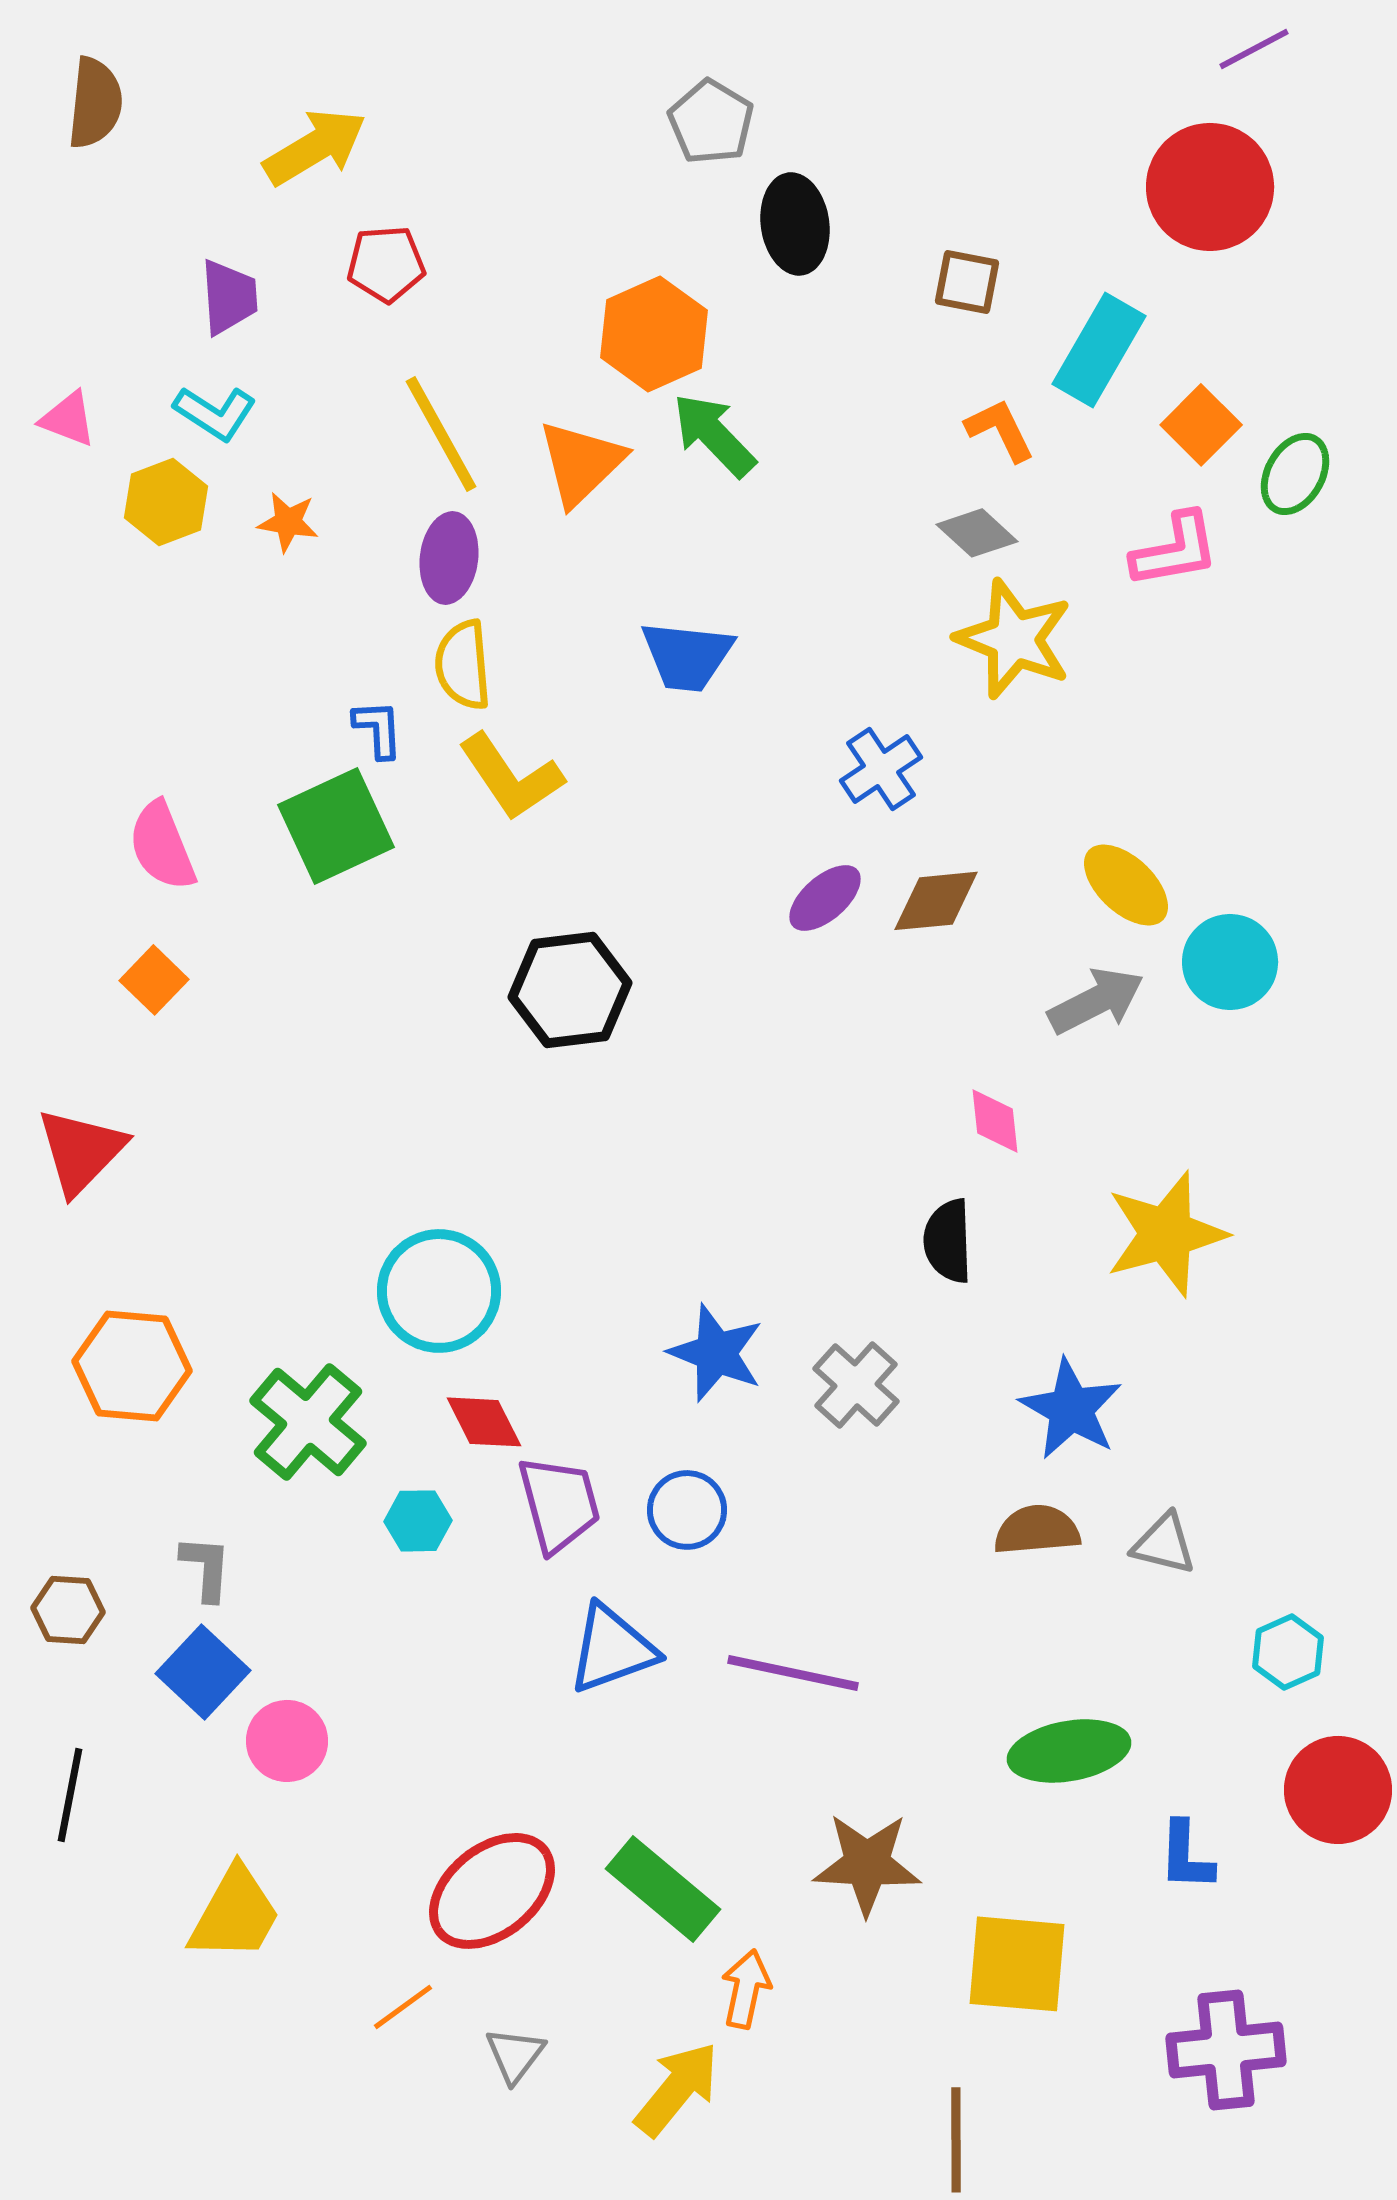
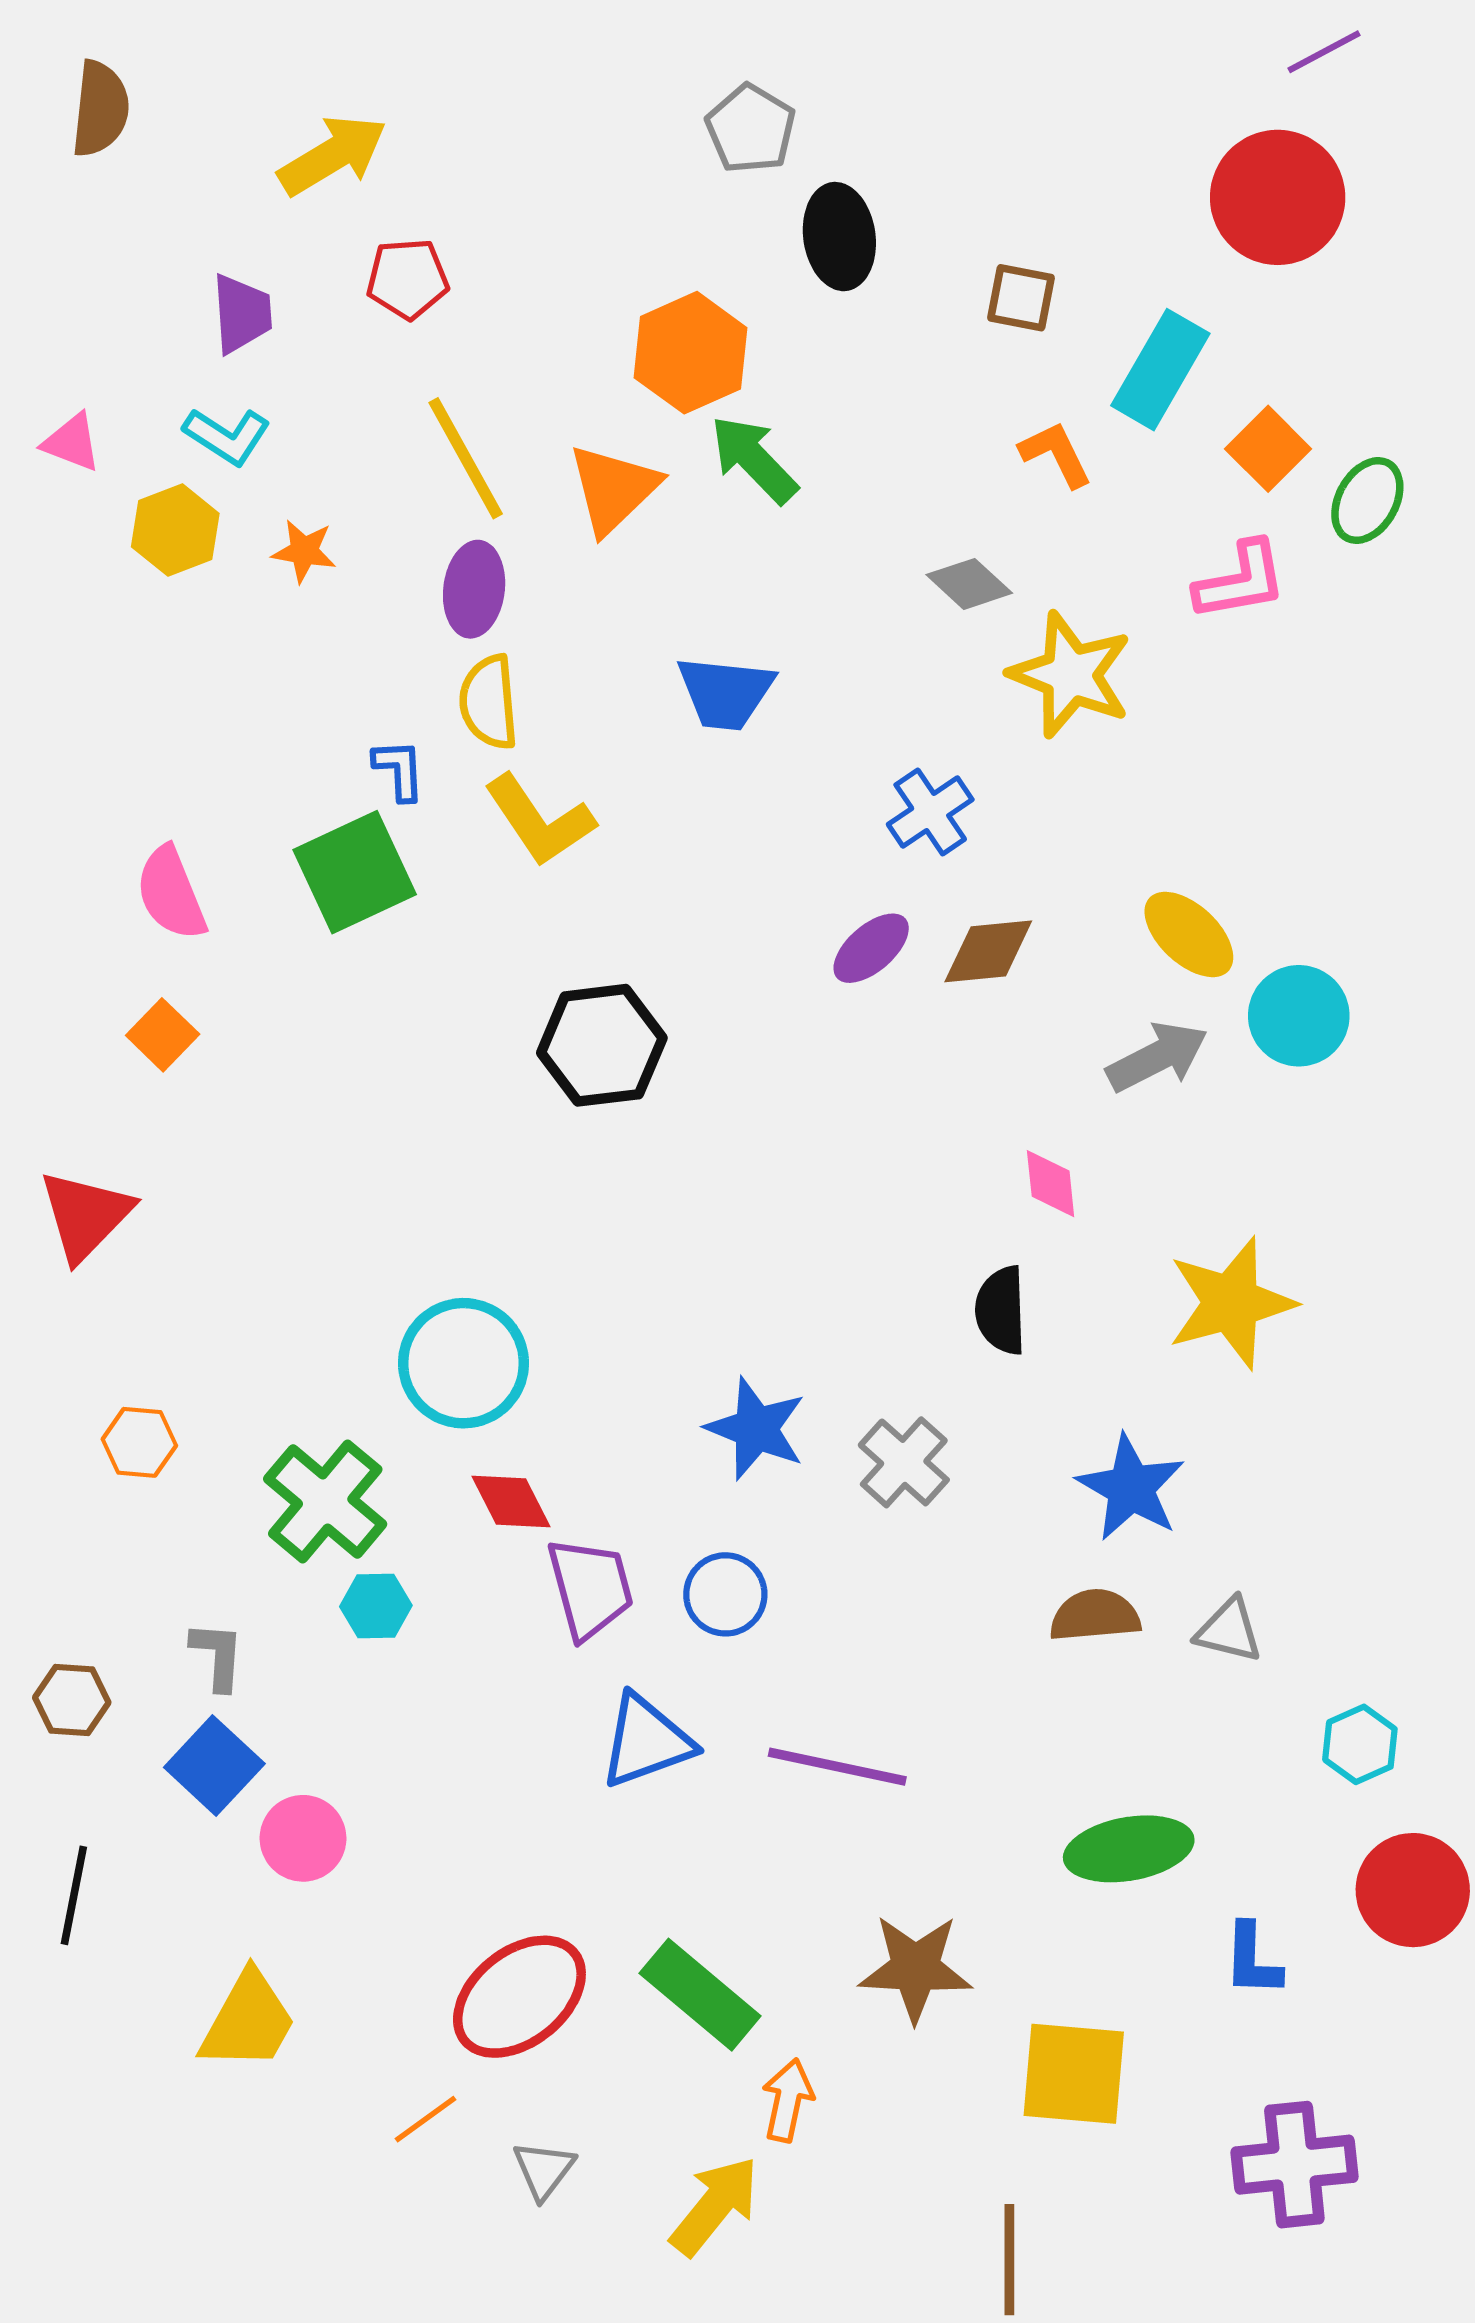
gray diamond: (977, 533) -> (969, 584), moved
orange hexagon: (132, 1366) -> (139, 1442), size x0.6
cyan hexagon: (418, 1521) -> (376, 1606), moved

